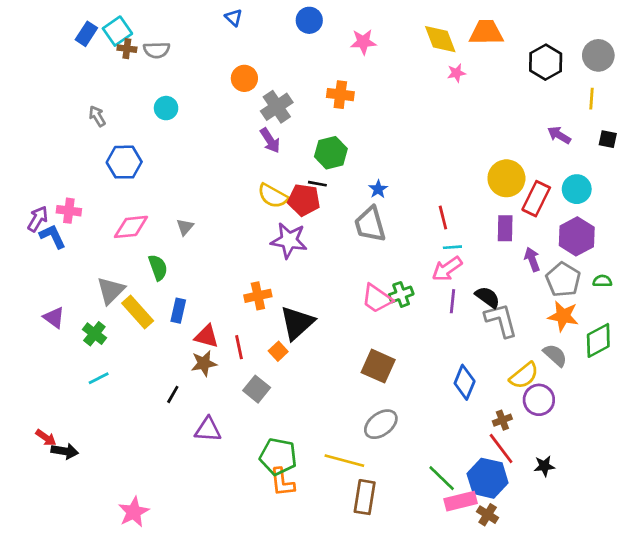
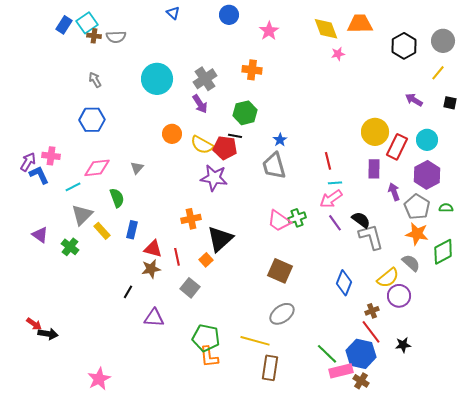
pink star: (363, 42) -> (269, 31), turned -30
orange circle: (244, 78) -> (172, 134), moved
yellow line: (592, 99) -> (438, 73), turned 35
cyan circle: (166, 108) -> (157, 79), moved, size x1.8
gray arrow: (97, 116) -> (95, 80), moved
purple line: (452, 301) -> (335, 223), turned -42
yellow rectangle: (138, 312) -> (102, 231), size x0.7
cyan line: (99, 378) -> (73, 187), moved

